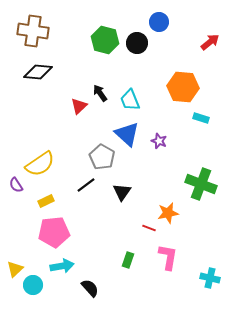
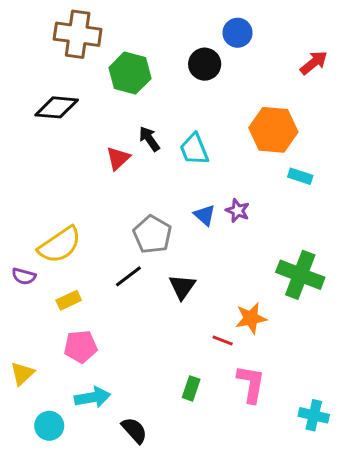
brown cross: (33, 31) -> (78, 34), moved
green hexagon: (105, 40) -> (130, 73), moved
blue triangle: (127, 134) -> (205, 215), moved, size x0.6
purple semicircle: (16, 185) -> (24, 276), turned -42
pink pentagon: (54, 232) -> (81, 347), size x0.7
yellow triangle: (15, 269) -> (22, 373), moved

